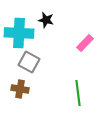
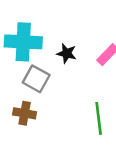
black star: (46, 20) -> (67, 53), moved

